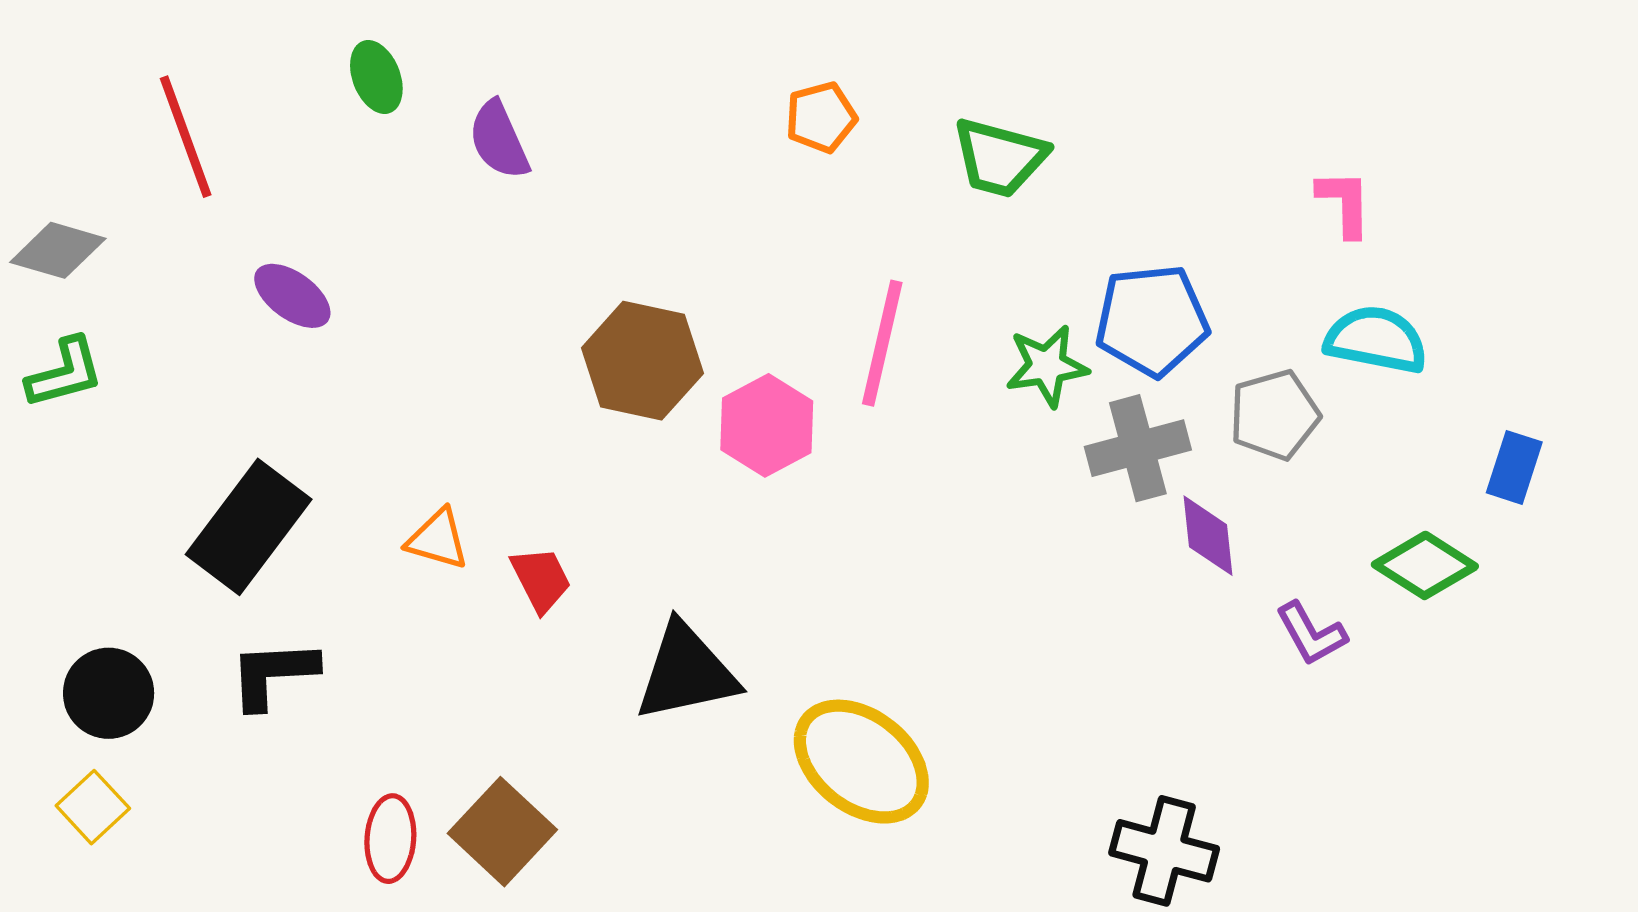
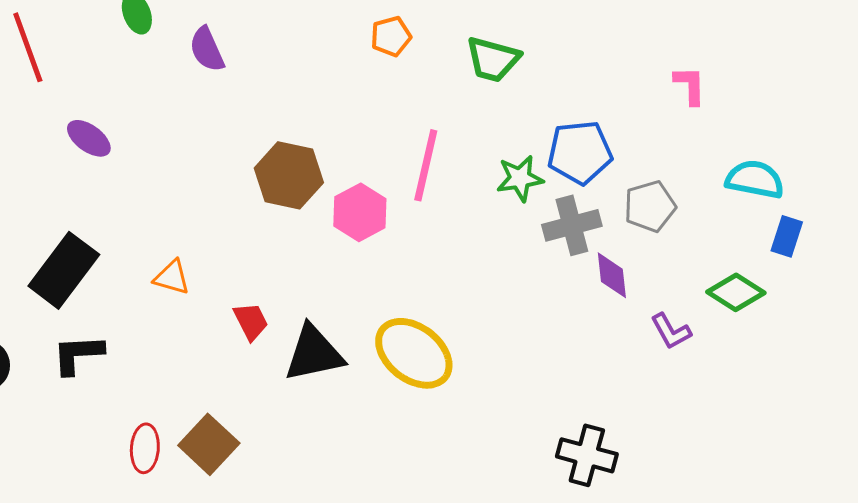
cyan semicircle: (1376, 340) -> (755, 179), moved
red trapezoid: (541, 579) -> (251, 321), moved
yellow ellipse: (861, 762) -> (414, 353), moved

